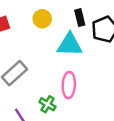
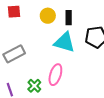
black rectangle: (80, 18) -> (69, 18), moved

